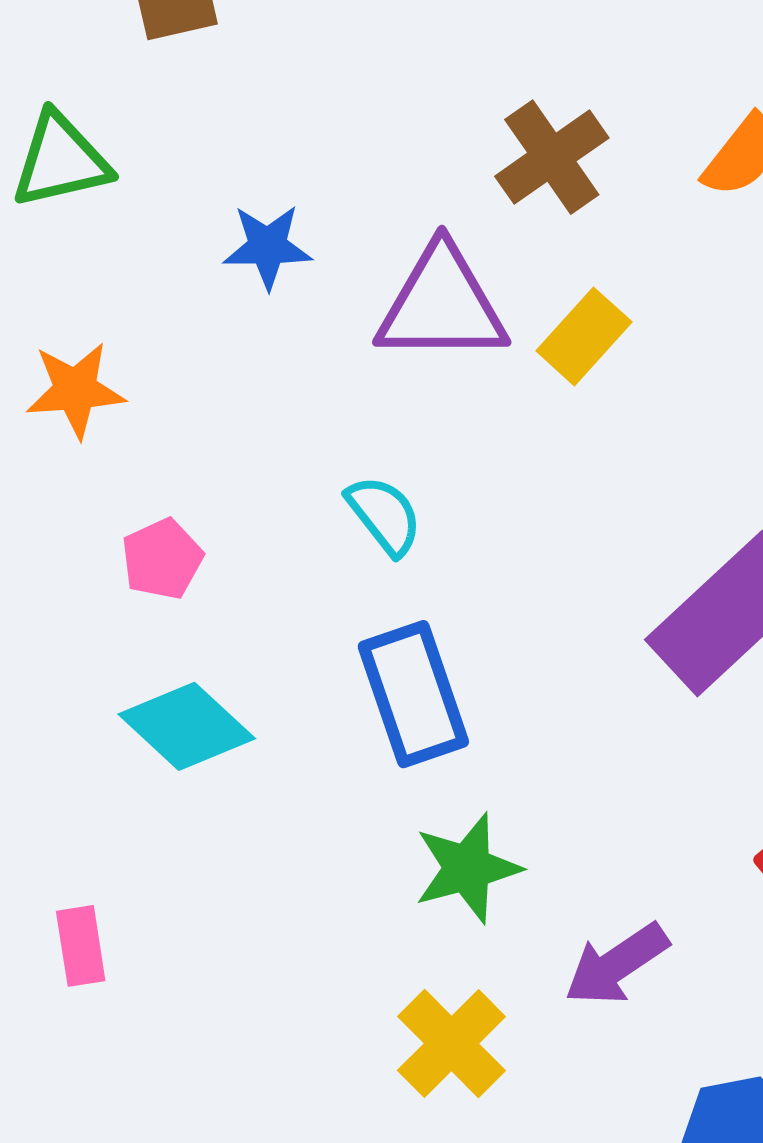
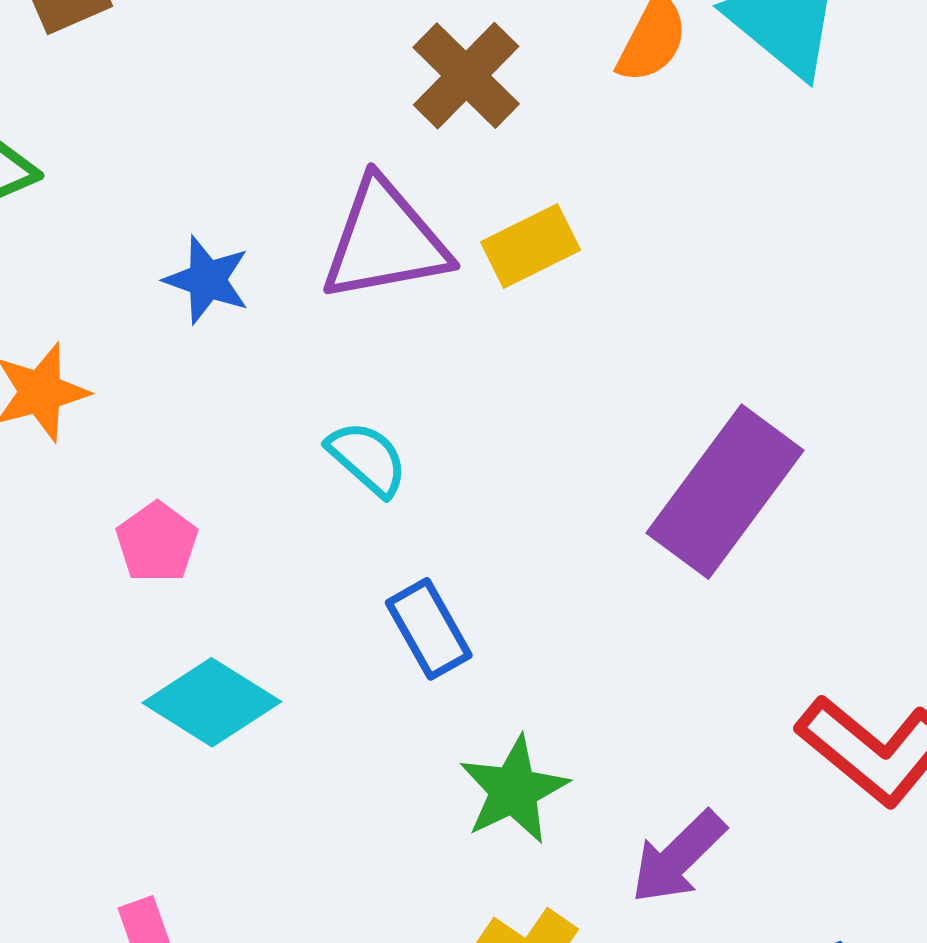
blue star: (268, 247) -> (207, 280), moved, turned 30
yellow rectangle: (584, 336) -> (531, 246), turned 32
blue rectangle: (413, 694) -> (429, 629), size x0.7

